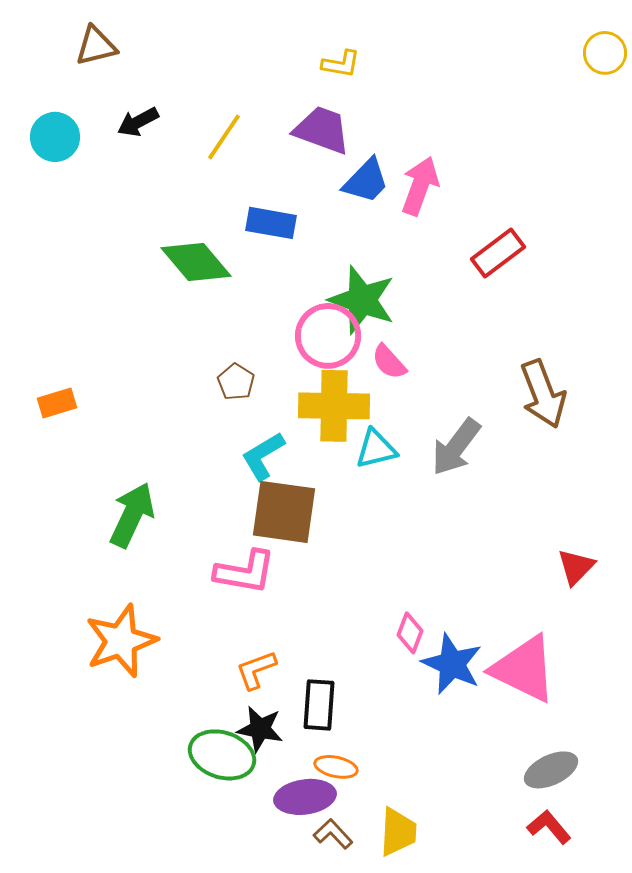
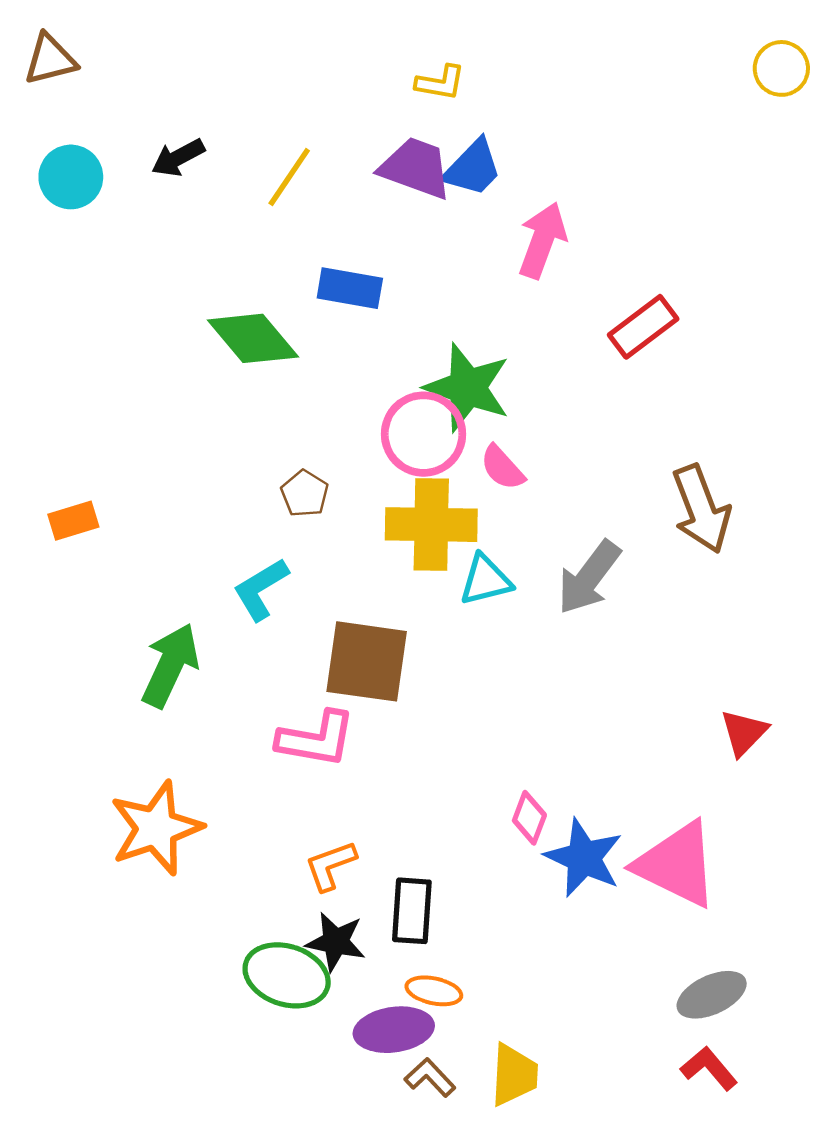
brown triangle: (96, 46) -> (50, 59), moved
blue trapezoid: (366, 181) -> (473, 168), moved
cyan L-shape: (263, 456) -> (261, 589), moved

